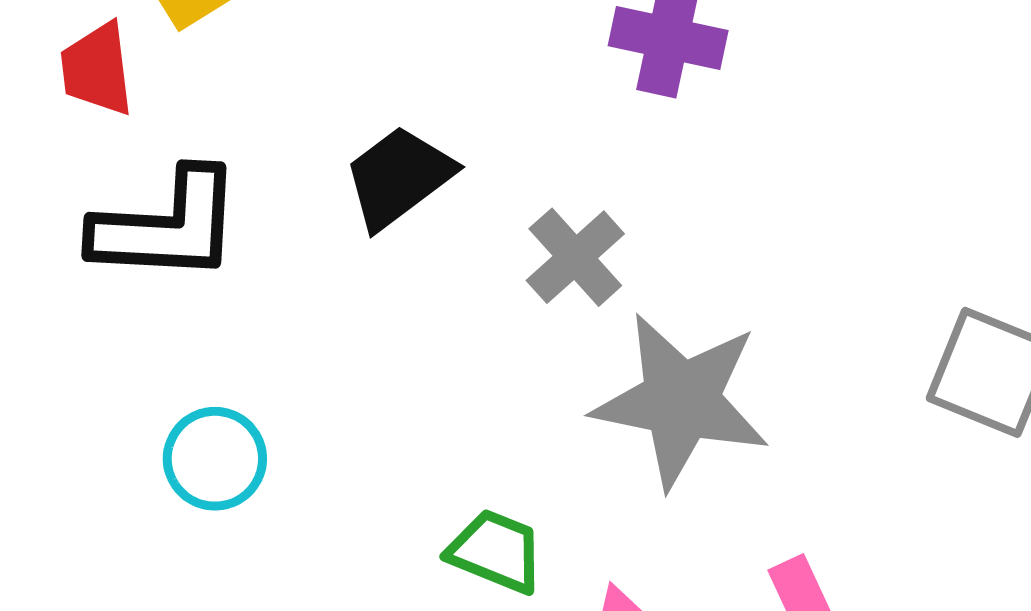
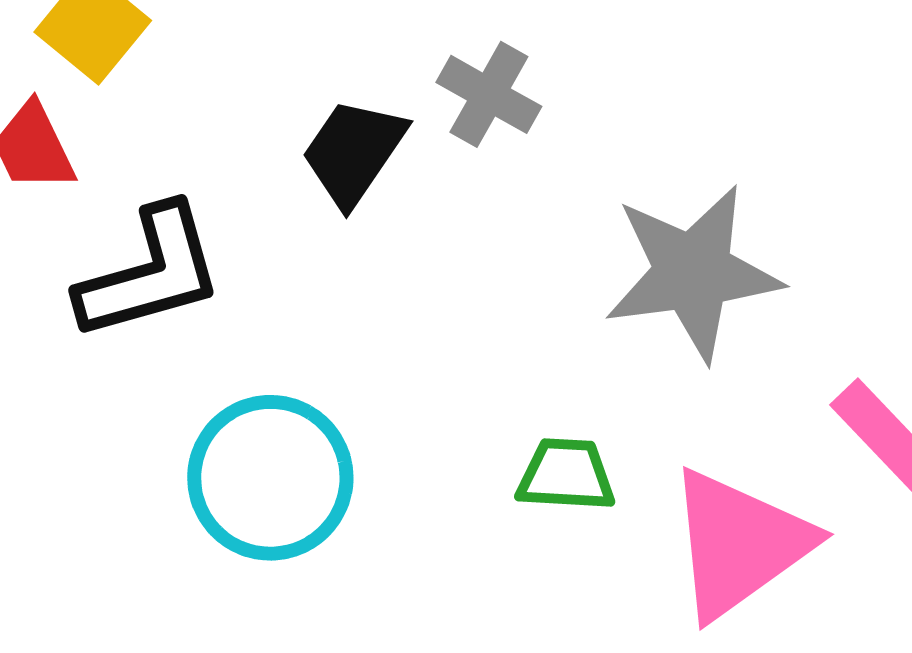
gray cross: (575, 257) -> (489, 94), moved
cyan circle: (215, 459) -> (270, 478), size x1.6

